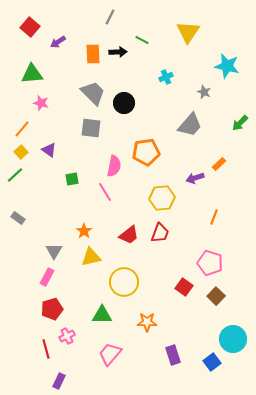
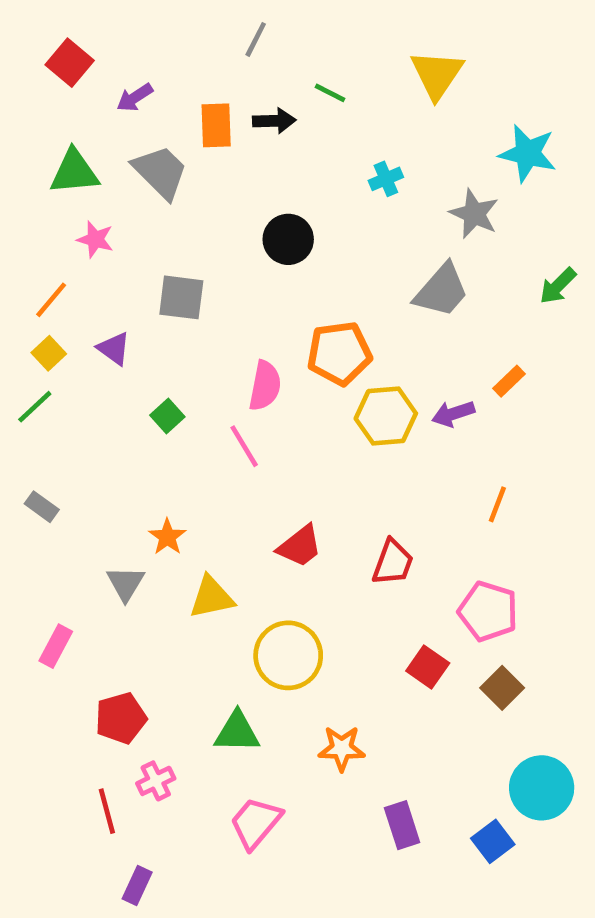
gray star: (204, 92) -> (474, 214), size x1.5
gray trapezoid: (93, 93) -> (160, 172), moved
gray square: (91, 128) -> (181, 297), moved
green square: (72, 179) -> (167, 416), turned -32
yellow hexagon: (162, 198) -> (386, 416), moved
orange star: (84, 231) -> (167, 537), moved
red trapezoid: (160, 233) -> (393, 562), moved
pink rectangle: (47, 277) -> (56, 646), moved

